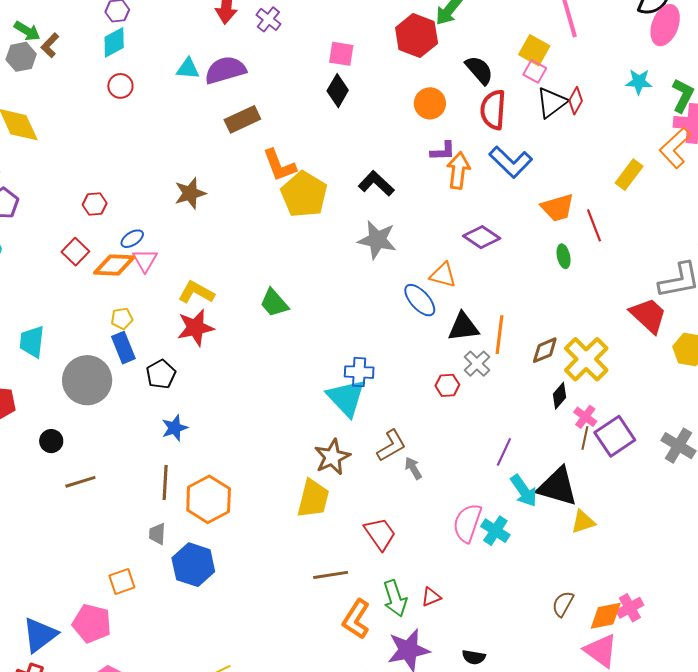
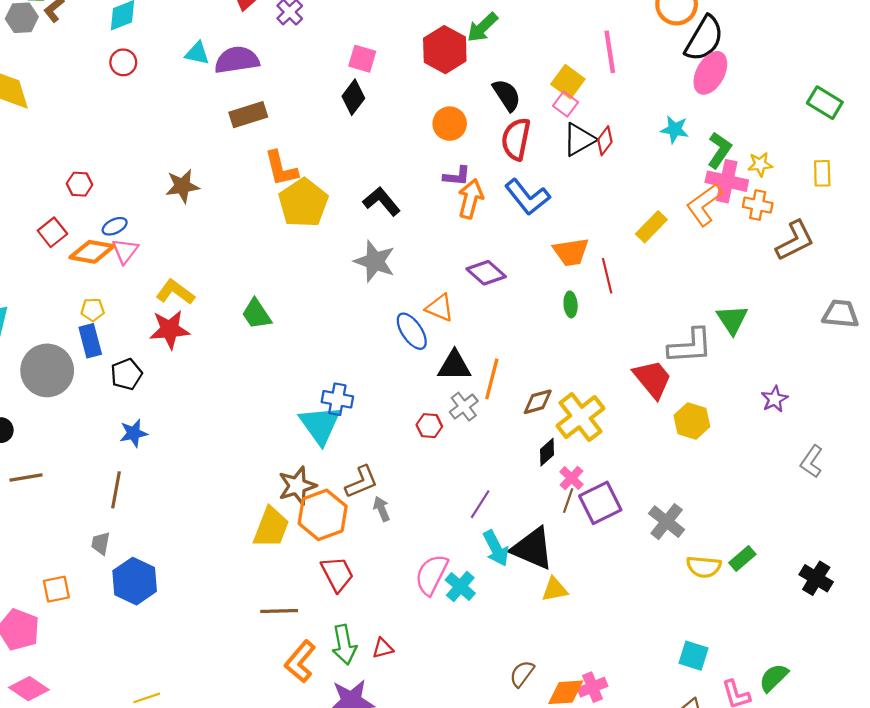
orange hexagon: (209, 499) -> (323, 515), moved

